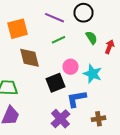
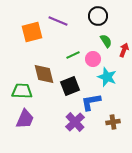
purple line: (54, 18) -> (58, 21), moved
green line: (58, 40) -> (73, 55), moved
brown diamond: (30, 58) -> (44, 74), moved
pink circle: (70, 67) -> (93, 59), moved

